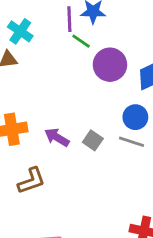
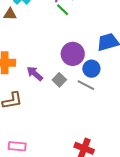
purple circle: (110, 65) -> (73, 54), moved

